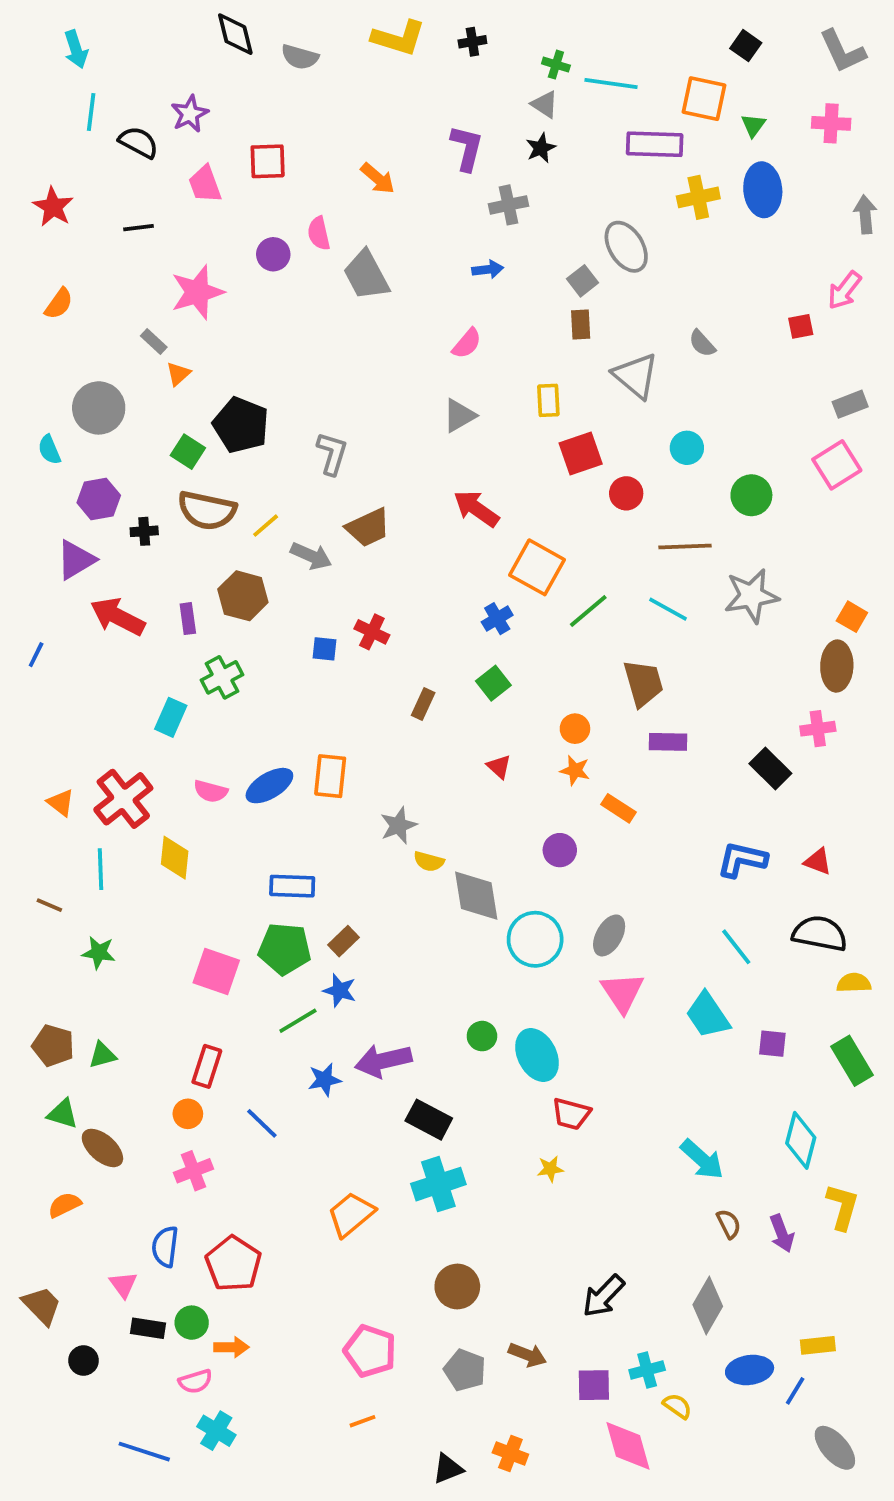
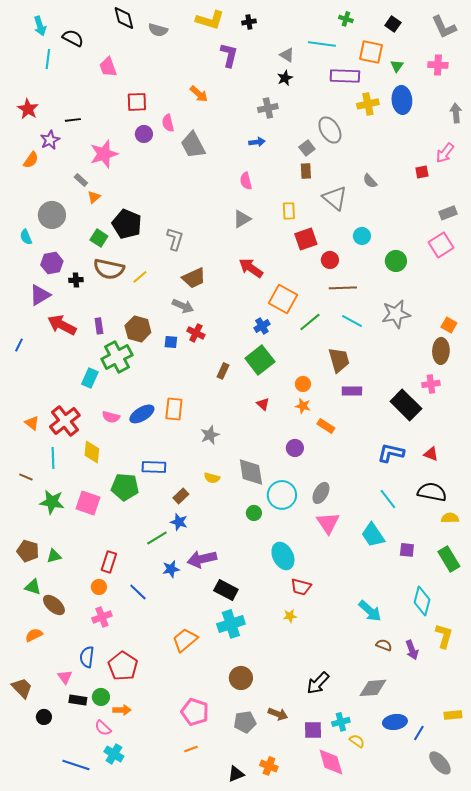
green cross: (556, 65) -> (346, 19), moved
purple star: (190, 114) -> (50, 140), moved
black semicircle: (139, 142) -> (73, 38), moved
purple L-shape: (467, 148) -> (229, 55), moved
red square: (268, 161) -> (137, 102), moved
pink trapezoid: (205, 184) -> (108, 67), moved
pink semicircle: (467, 343) -> (246, 181), turned 126
brown line: (685, 546) -> (343, 288), moved
gray arrow: (311, 556) -> (183, 306), moved
brown hexagon: (243, 596) -> (138, 329), moved
green cross: (222, 677) -> (117, 357), size x1.4
green square: (493, 683) -> (260, 360), size x1.6
black rectangle: (770, 768) -> (406, 405), size x1.4
yellow semicircle: (429, 861) -> (212, 478), moved
green pentagon: (285, 949) -> (125, 487), moved
green star: (99, 953) -> (52, 502), size x1.4
pink square: (216, 972) -> (88, 503), moved
green circle: (482, 1036) -> (254, 513), moved
brown semicircle: (729, 1224) -> (384, 645), turned -42
gray diamond: (708, 1305) -> (373, 688), turned 56
yellow rectangle: (818, 1345) -> (453, 715), moved
gray pentagon: (465, 1370) -> (245, 722), turned -30
pink semicircle: (195, 1381) -> (103, 728), turned 60

